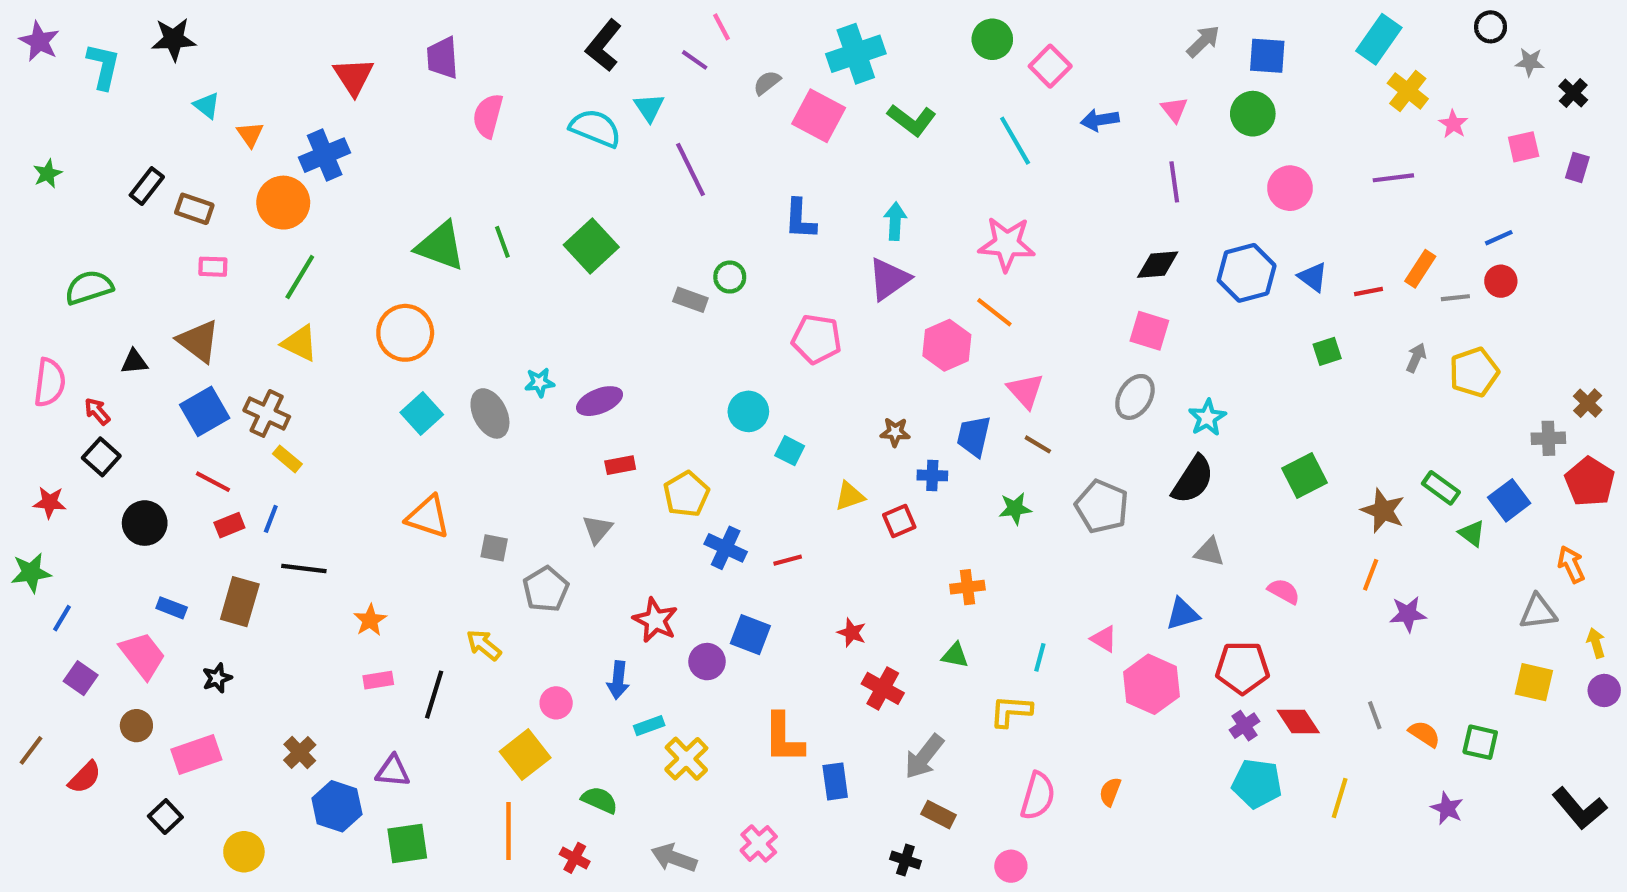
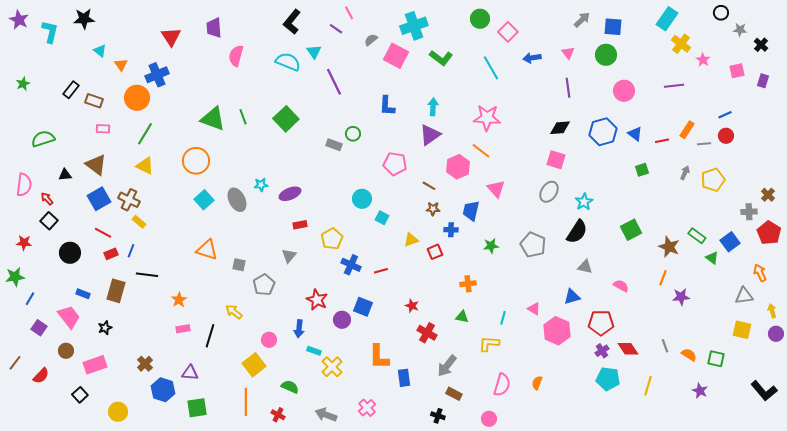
brown line: (1038, 444) -> (429, 186), moved
cyan rectangle: (649, 726) -> (314, 351), turned 40

